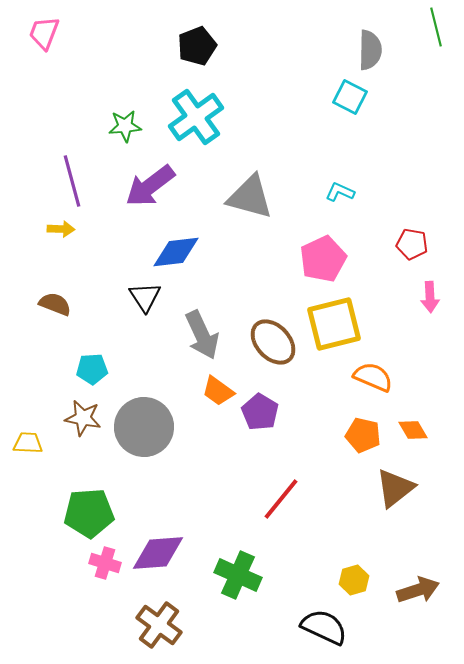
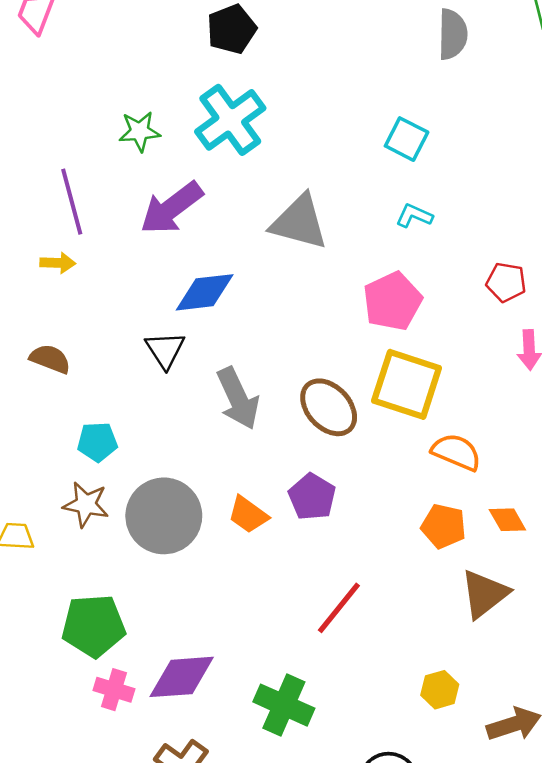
cyan square: (350, 97) -> (407, 139), moved
yellow square: (334, 324) -> (407, 384), turned 32
orange trapezoid: (218, 391) -> (248, 515), moved
yellow hexagon: (354, 580) -> (440, 690), moved

